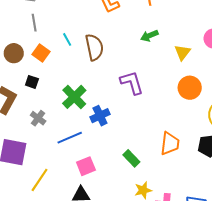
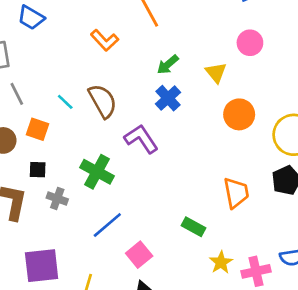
purple L-shape: (132, 83) -> (141, 139), moved
blue cross: (100, 116) -> (168, 98), moved
gray cross: (38, 118) -> (57, 199), moved

